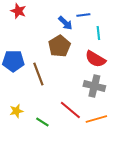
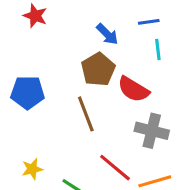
blue line: (83, 15) -> (149, 22), moved
red semicircle: (95, 59) -> (133, 89), moved
brown line: (38, 74) -> (86, 114), moved

